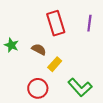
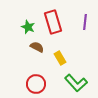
green star: (11, 45) -> (28, 27), moved
yellow rectangle: (55, 64) -> (60, 58), moved, turned -72

